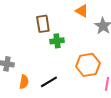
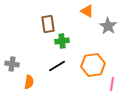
black line: (49, 82) -> (57, 66), moved

